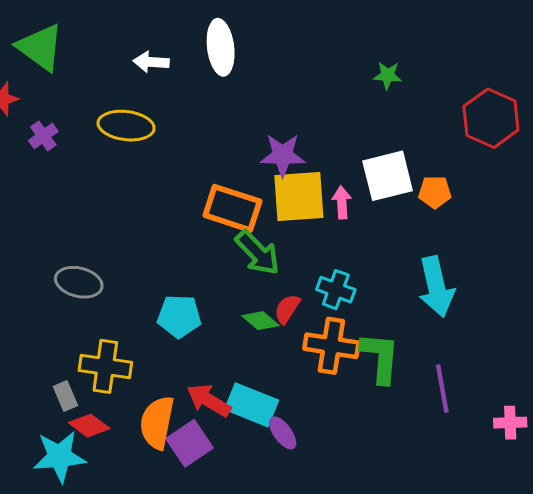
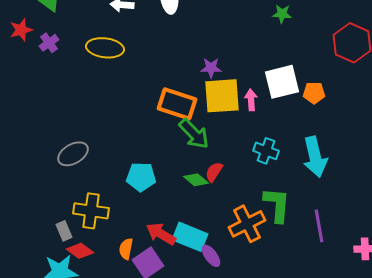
purple cross: (43, 136) -> (49, 43), moved
purple star: (283, 155) -> (211, 68), size x0.7
gray ellipse: (79, 282) -> (73, 154), turned -44
cyan cross: (336, 290) -> (266, 151), moved
orange cross: (331, 346) -> (247, 224), moved, turned -36
orange semicircle: (157, 423) -> (126, 249), size x0.6

